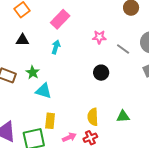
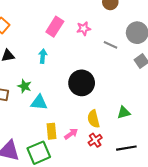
pink rectangle: (60, 19) -> (55, 27), moved
pink star: (99, 37) -> (84, 29), moved
black circle: (101, 73) -> (82, 83), moved, size x1.6
pink arrow: (69, 137) -> (71, 134), moved

